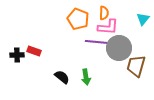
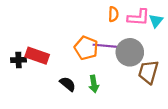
orange pentagon: (78, 19) -> (86, 48), moved
pink L-shape: (108, 27) -> (139, 17), moved
red rectangle: (34, 51) -> (37, 56), size x1.5

